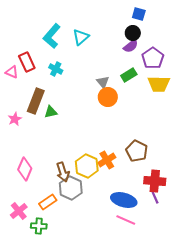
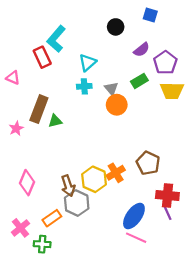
black circle: (133, 33) -> (116, 27), moved
cyan triangle: (81, 37) -> (88, 63), moved
red rectangle: (27, 62) -> (42, 57), moved
cyan cross: (56, 69) -> (84, 86), moved, turned -32
blue ellipse: (124, 200) -> (134, 216), turned -70

